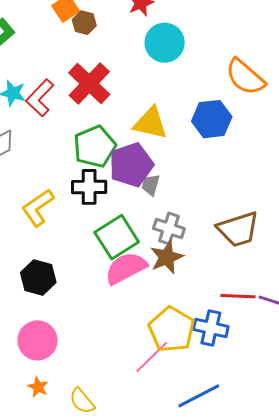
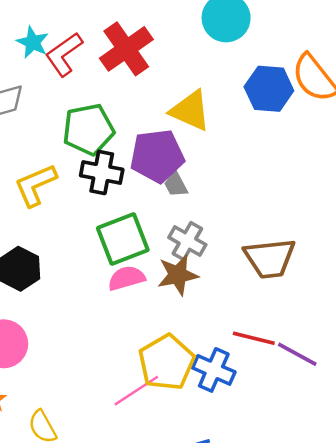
blue hexagon: (212, 119) -> (269, 89), moved
green pentagon: (95, 147) -> (88, 129), moved
gray trapezoid: (151, 185) -> (176, 185), turned -55
pink semicircle: (126, 268) -> (126, 278), size x0.7

